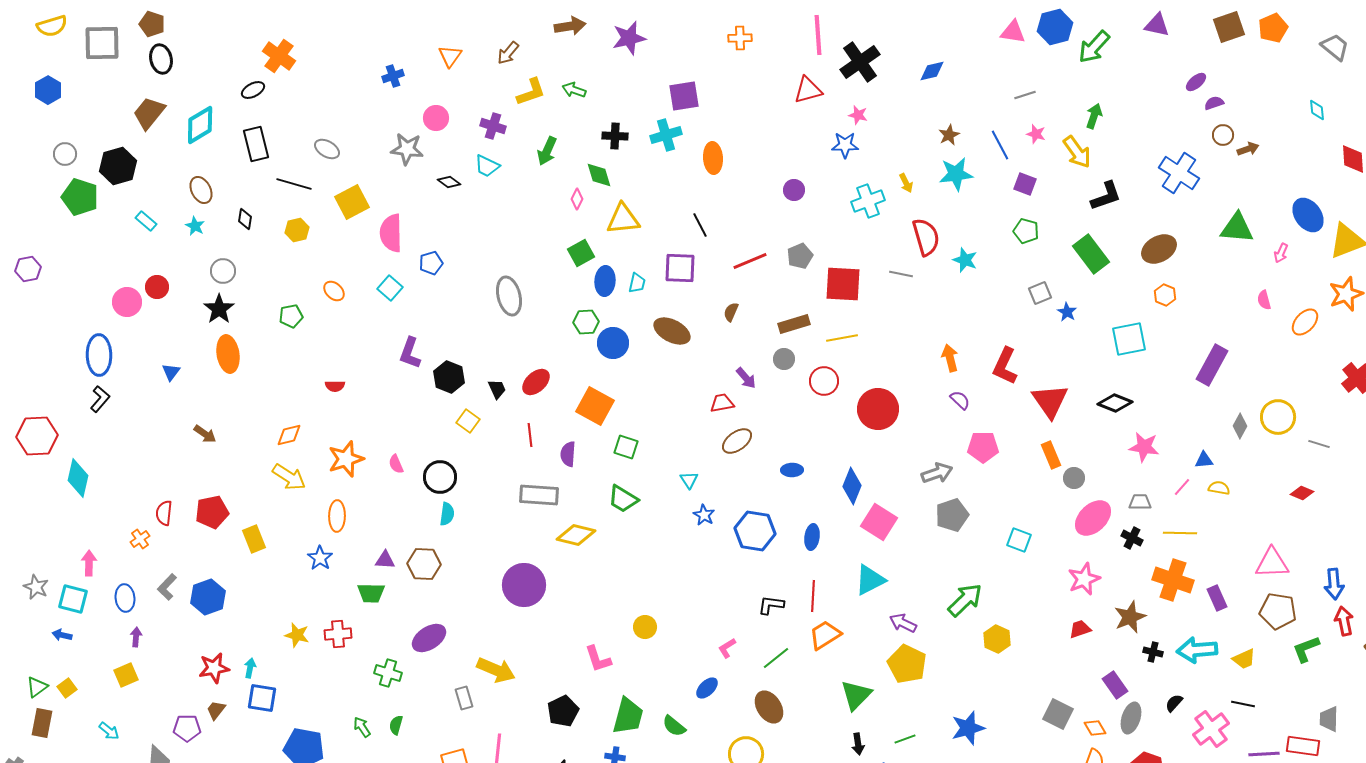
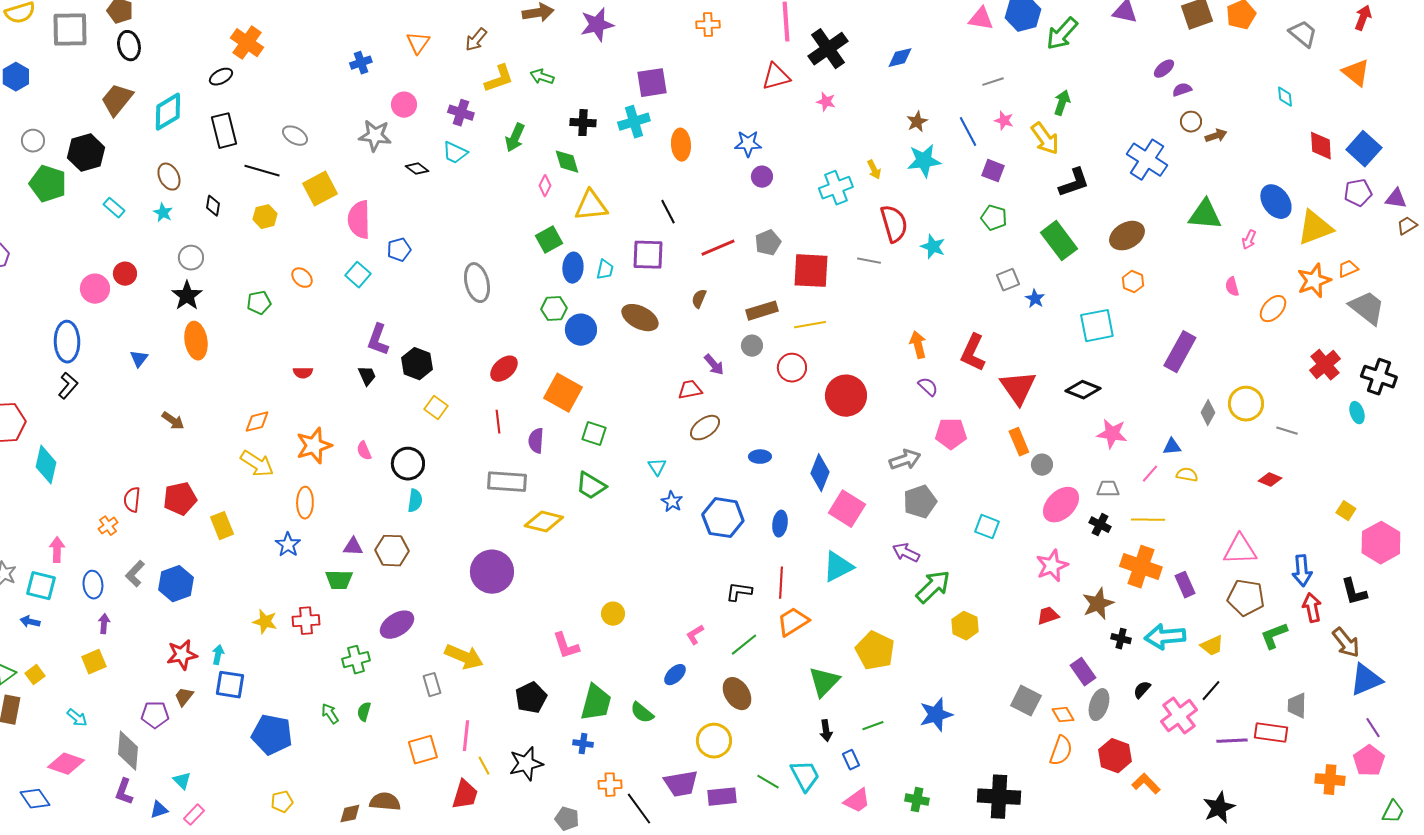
blue star: (845, 145) -> (748, 144), moved
black trapezoid: (497, 389) -> (367, 376), moved
purple arrow: (903, 623) -> (906, 553), moved
green cross: (388, 673) -> (356, 660), turned -32
black line: (1243, 704) -> (1211, 691), turned -60

